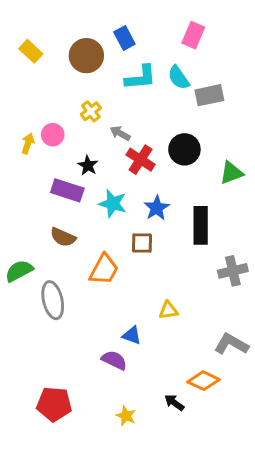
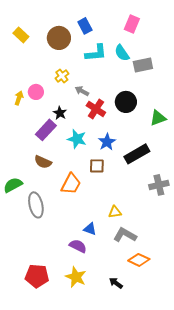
purple rectangle: (67, 190) -> (46, 130), turned -65
black rectangle: (201, 225) -> (137, 154), turned 60
gray L-shape: (231, 344) -> (125, 235), moved
black arrow: (174, 403) -> (116, 283), moved
yellow star: (126, 416) -> (76, 277), moved, size x1.5

